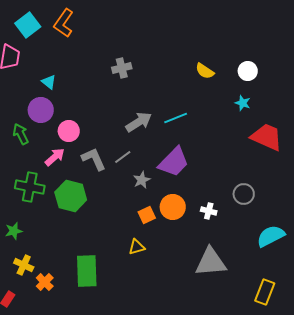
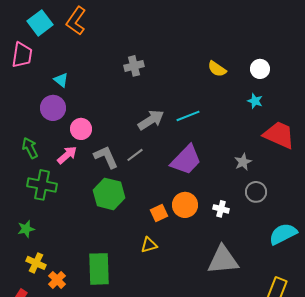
green arrow: (21, 134) -> (30, 148), moved
gray star: (142, 180) -> (243, 162), moved
green hexagon: (71, 196) -> (109, 194), moved

